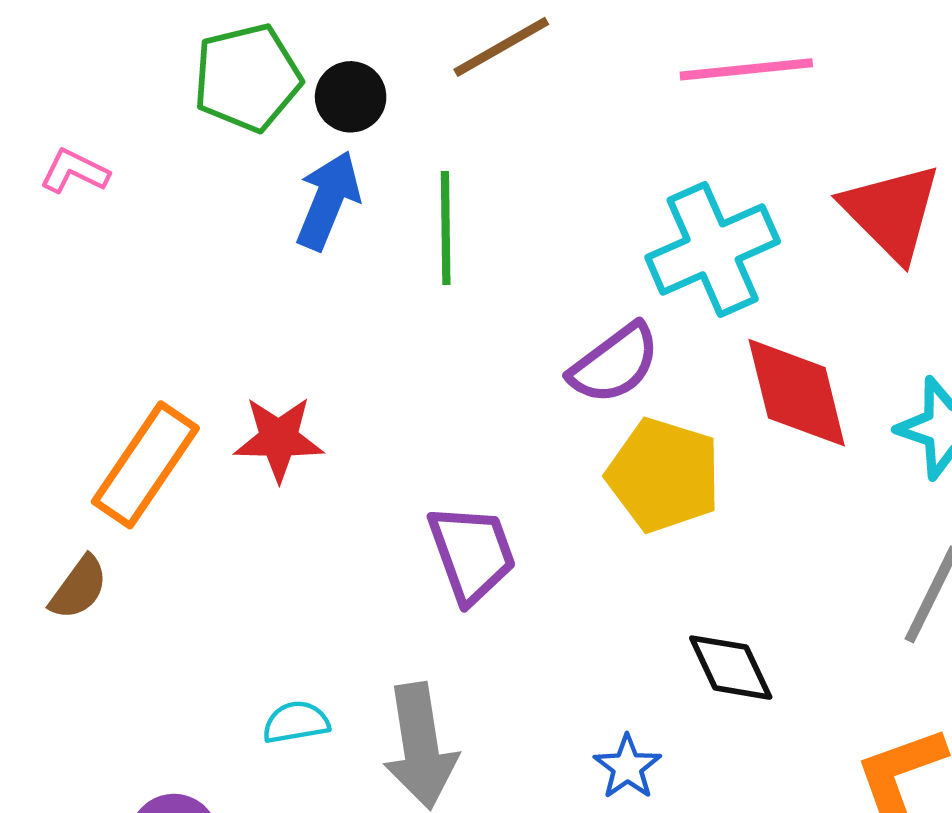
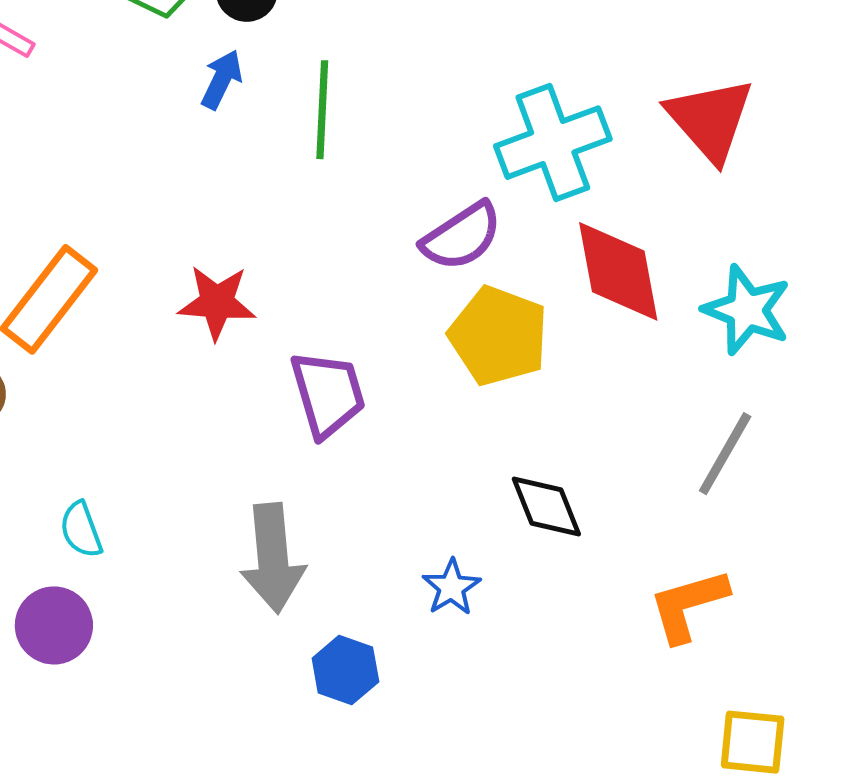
blue arrow: (328, 200) -> (222, 79), size x0.7
red star: (279, 439) -> (217, 302), moved
cyan semicircle: (296, 722) -> (81, 530), moved, turned -104

